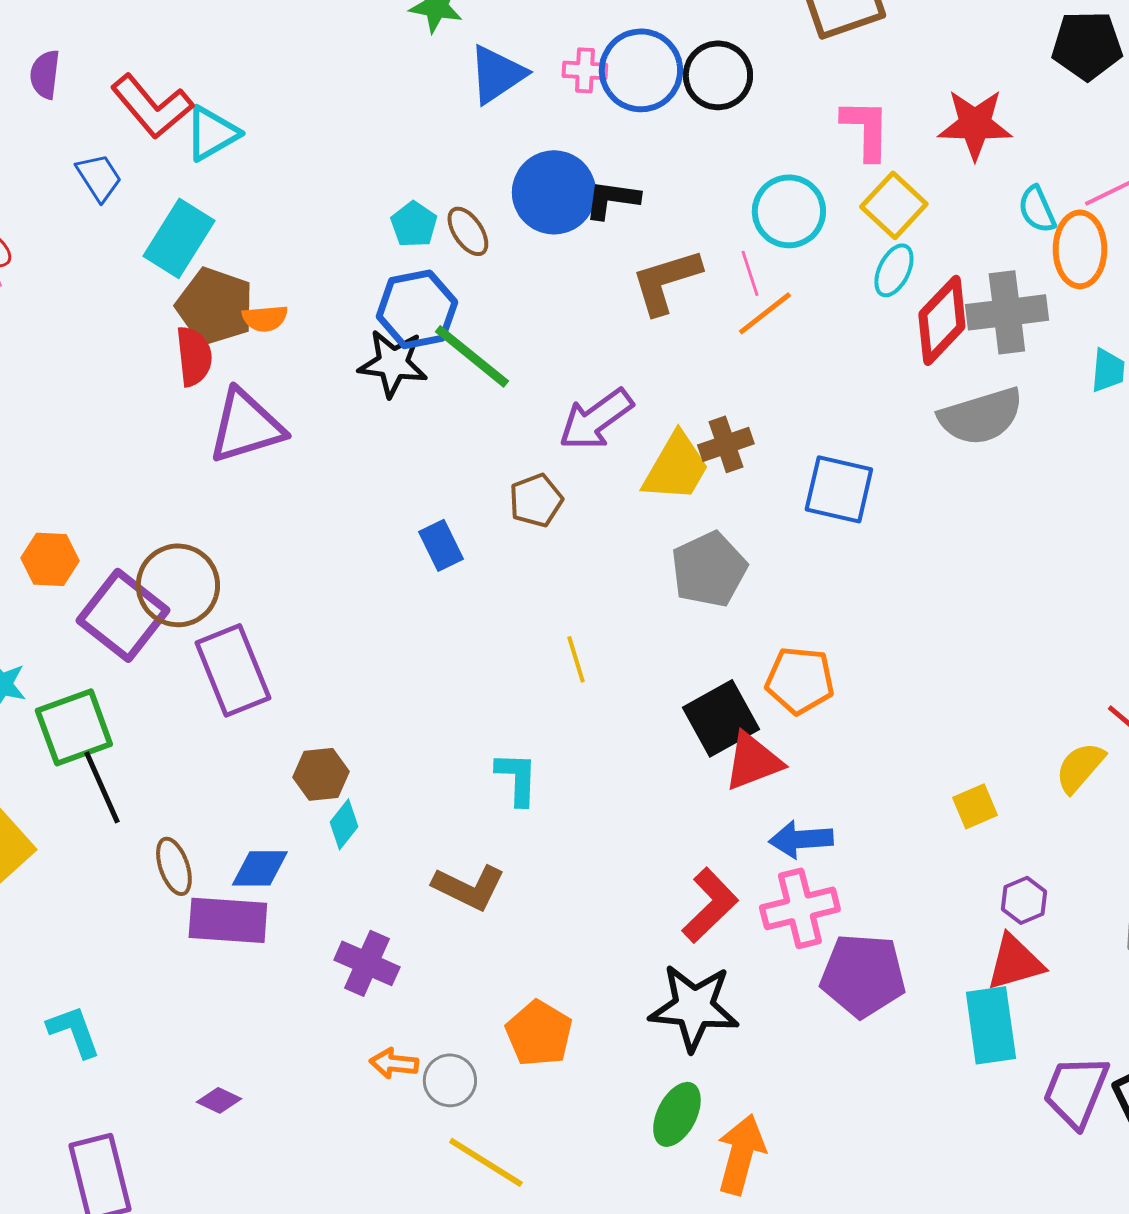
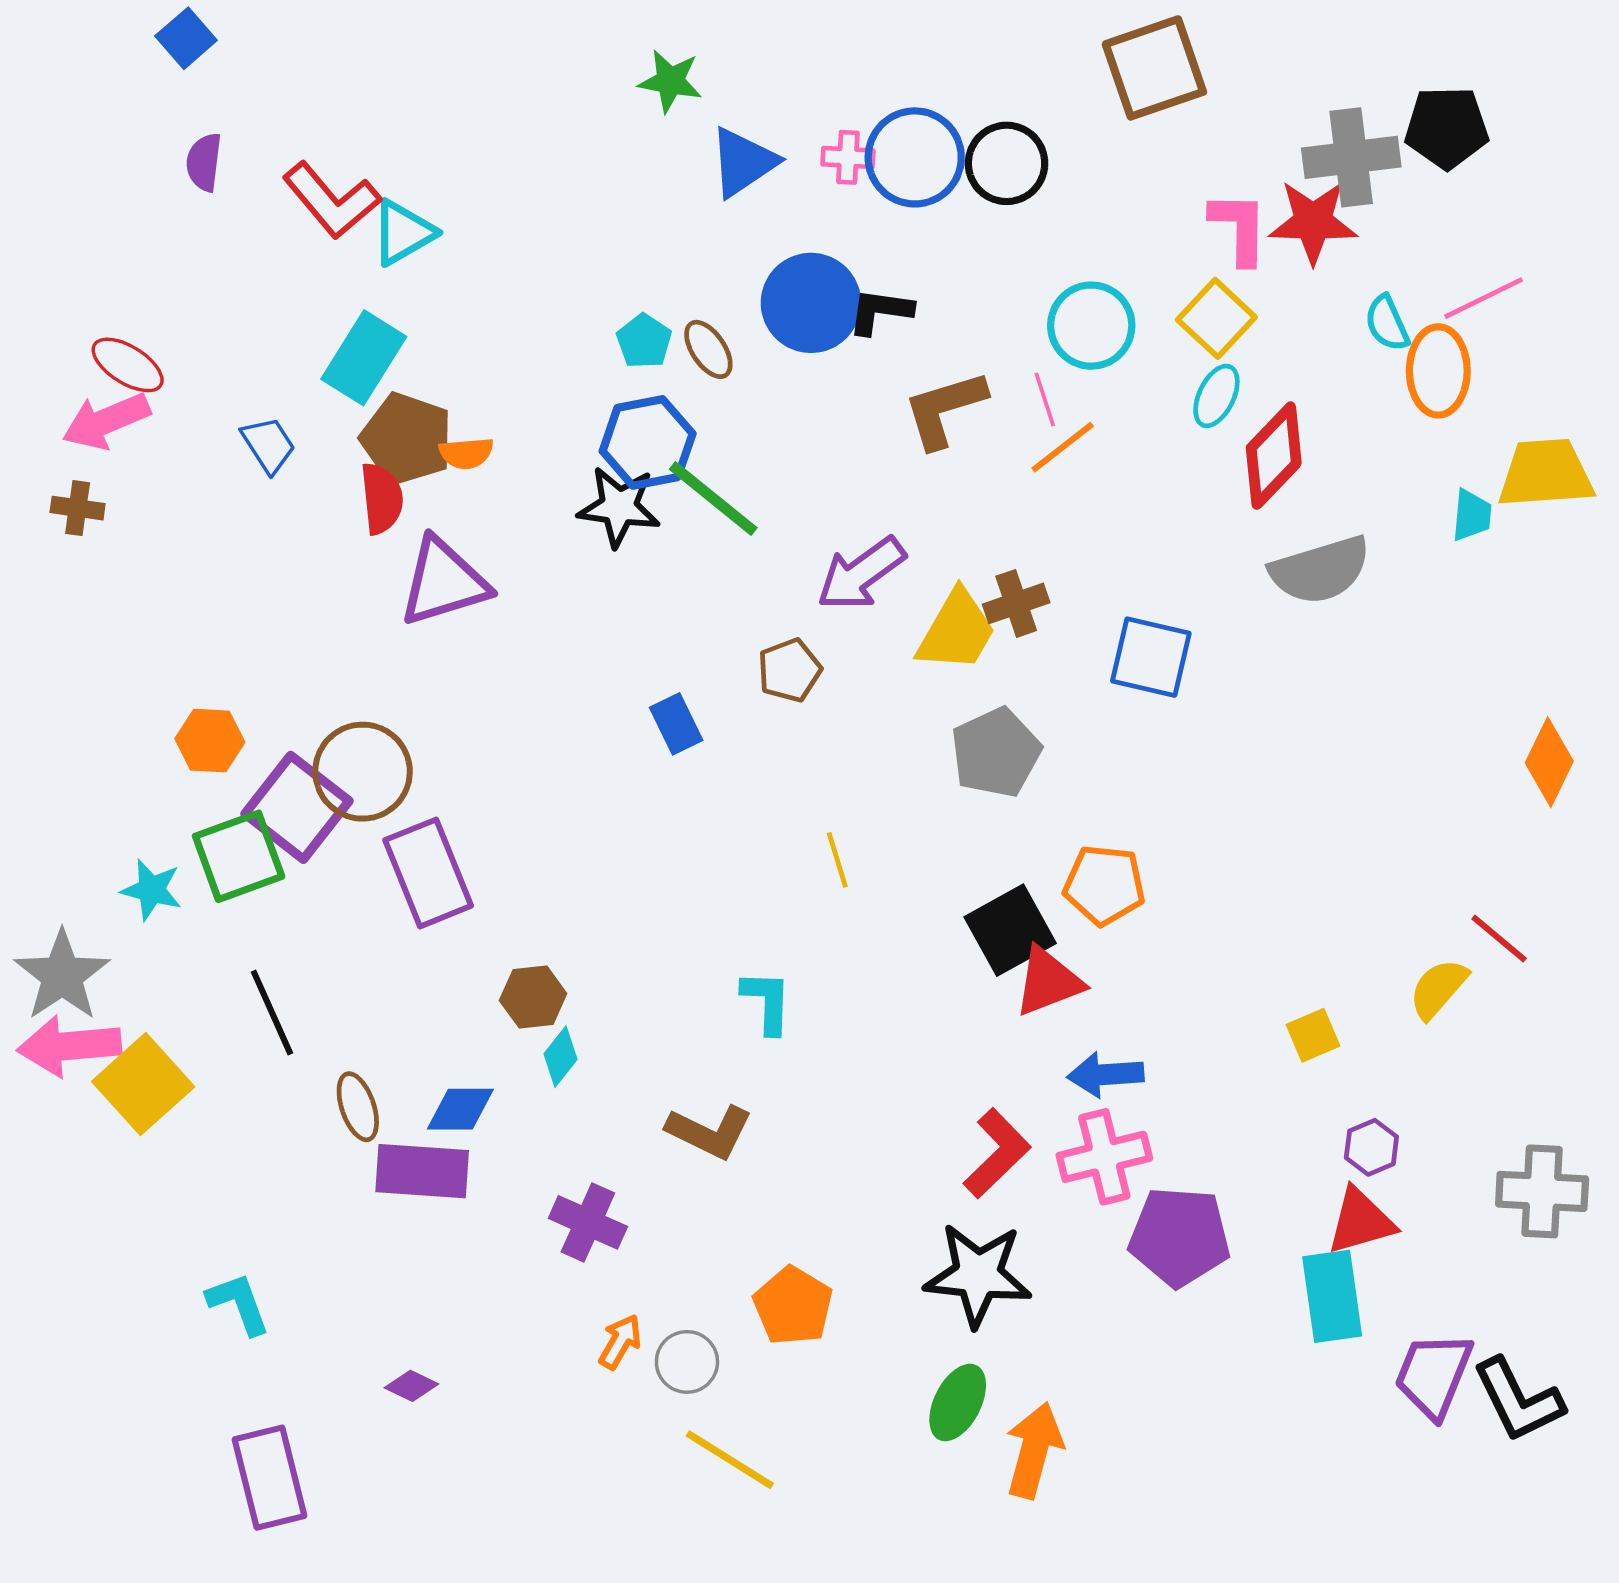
pink L-shape: (866, 129) -> (1239, 228), moved
blue trapezoid: (99, 177) -> (268, 445), moved
gray cross: (1007, 312) -> (1351, 157), moved
green square: (74, 727) -> (239, 856), moved
orange arrow: (394, 1063) -> (620, 1342), turned 114

